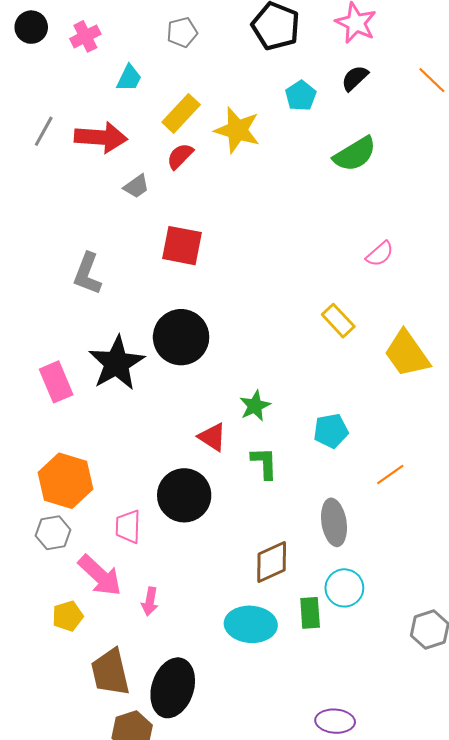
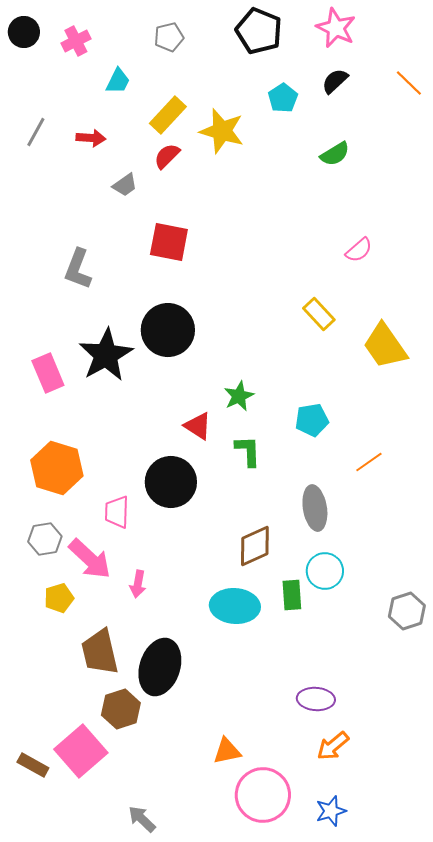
red arrow: (101, 137) -> (91, 138), size x0.6
green semicircle: (355, 154) -> (335, 154), size x0.7
gray hexagon: (53, 533) -> (45, 539), moved

